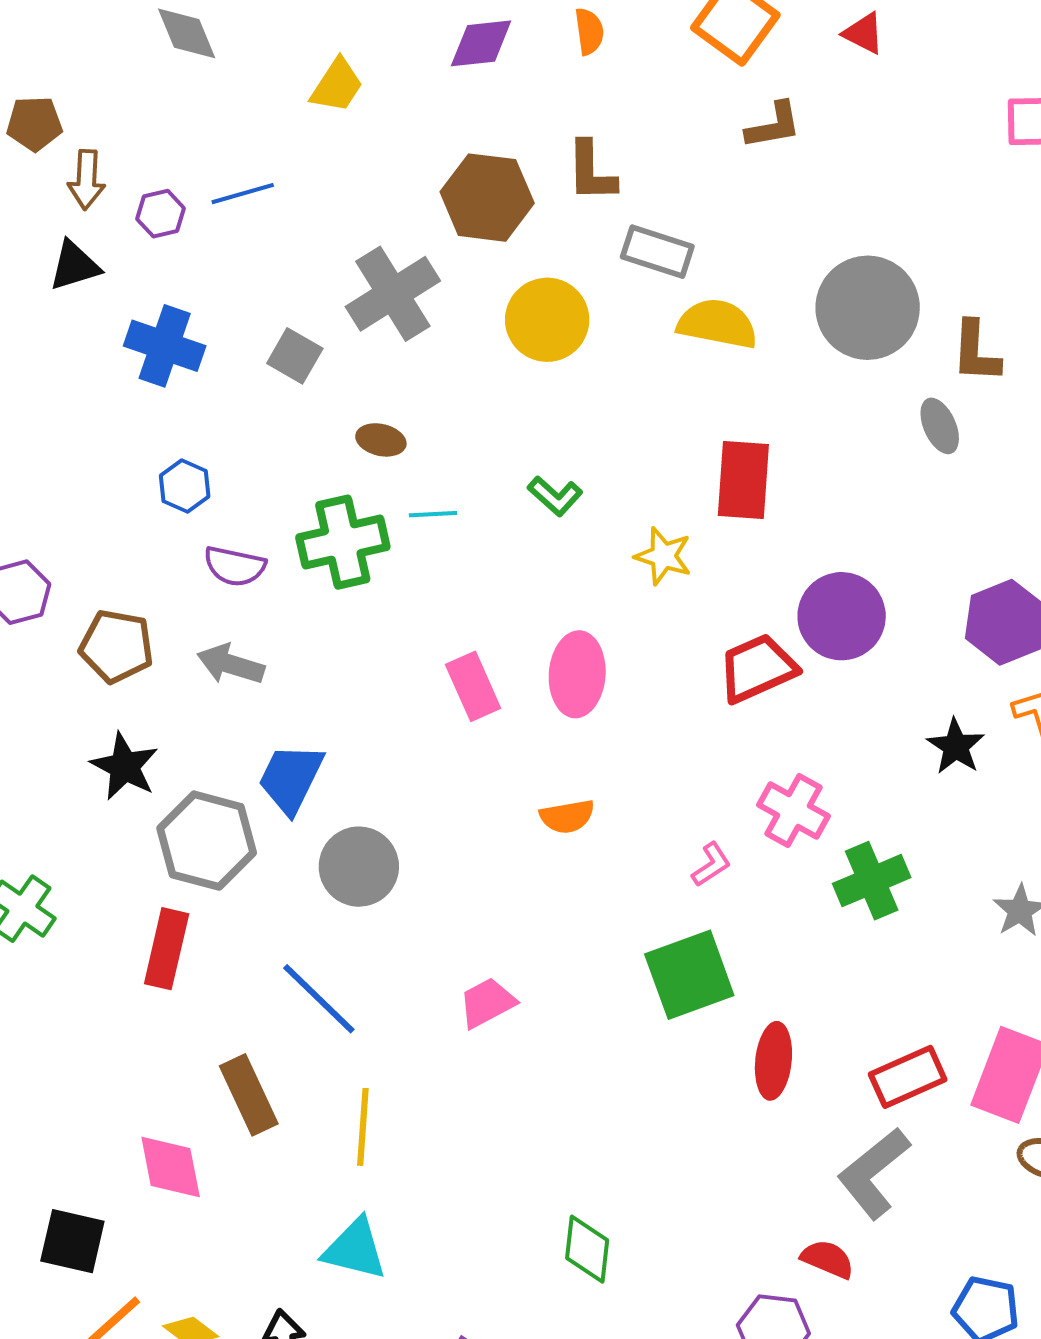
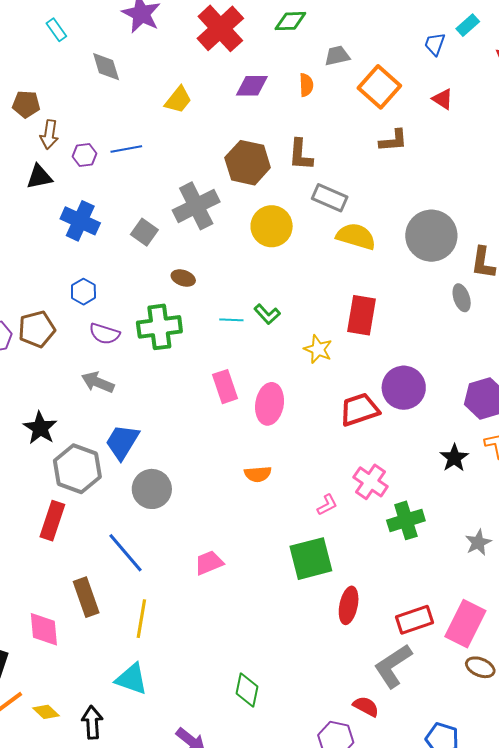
cyan line: (433, 514) -> (231, 320), moved
brown pentagon: (117, 646) -> (37, 329), moved, turned -30
pink rectangle: (473, 686) -> (225, 387), moved

